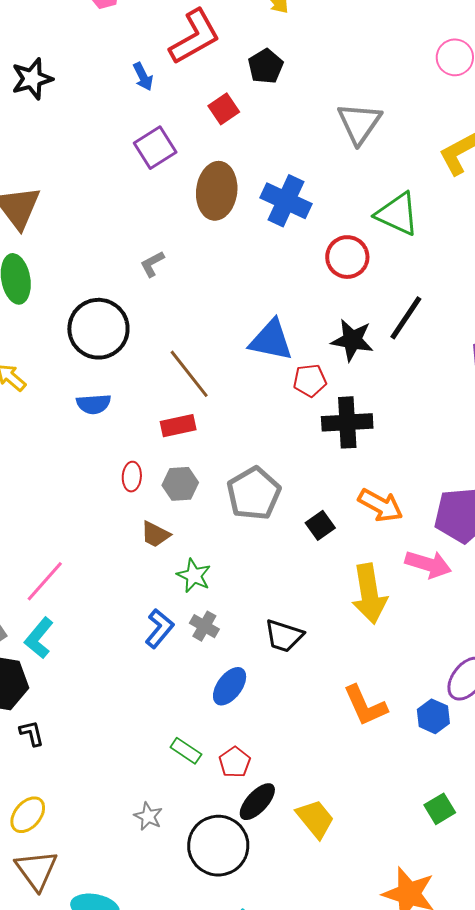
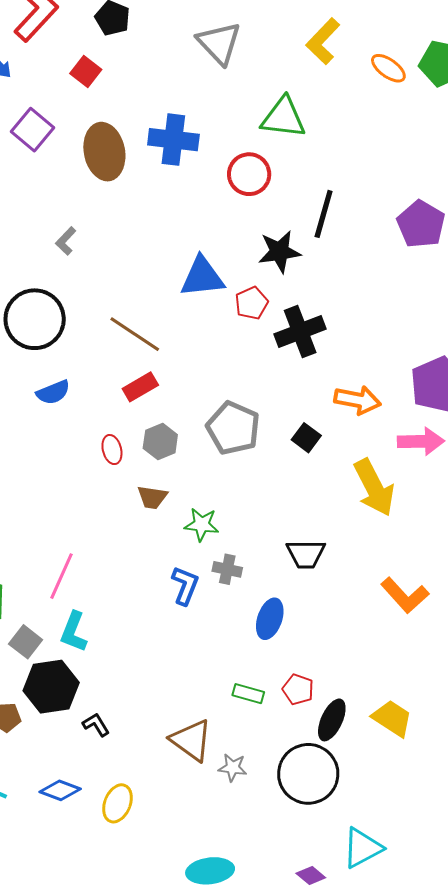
brown triangle: (36, 870) -> (191, 740), moved

